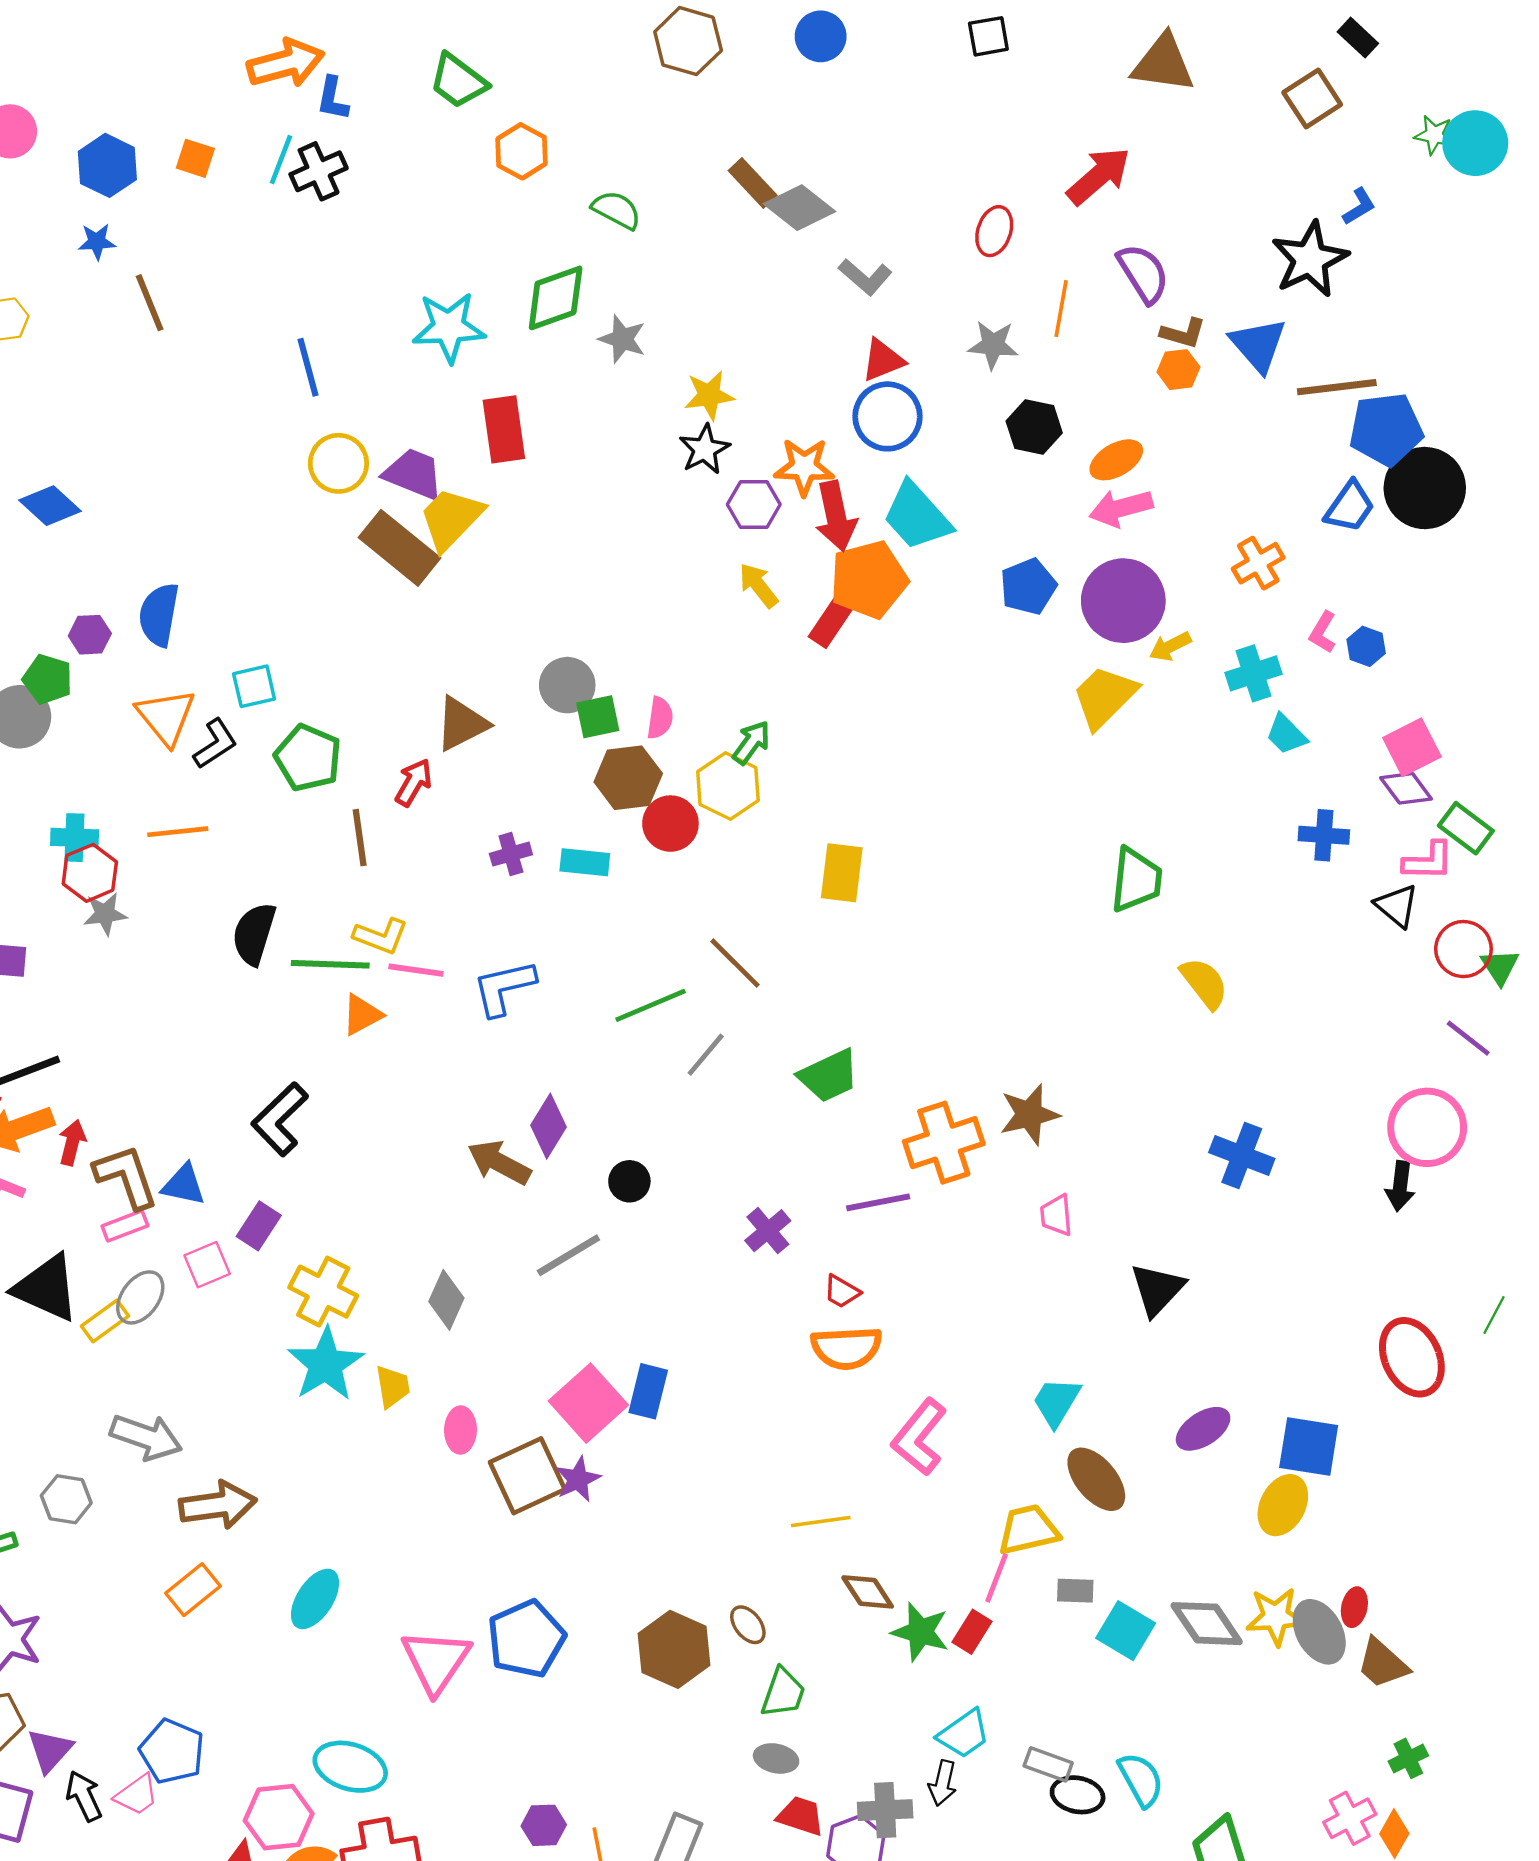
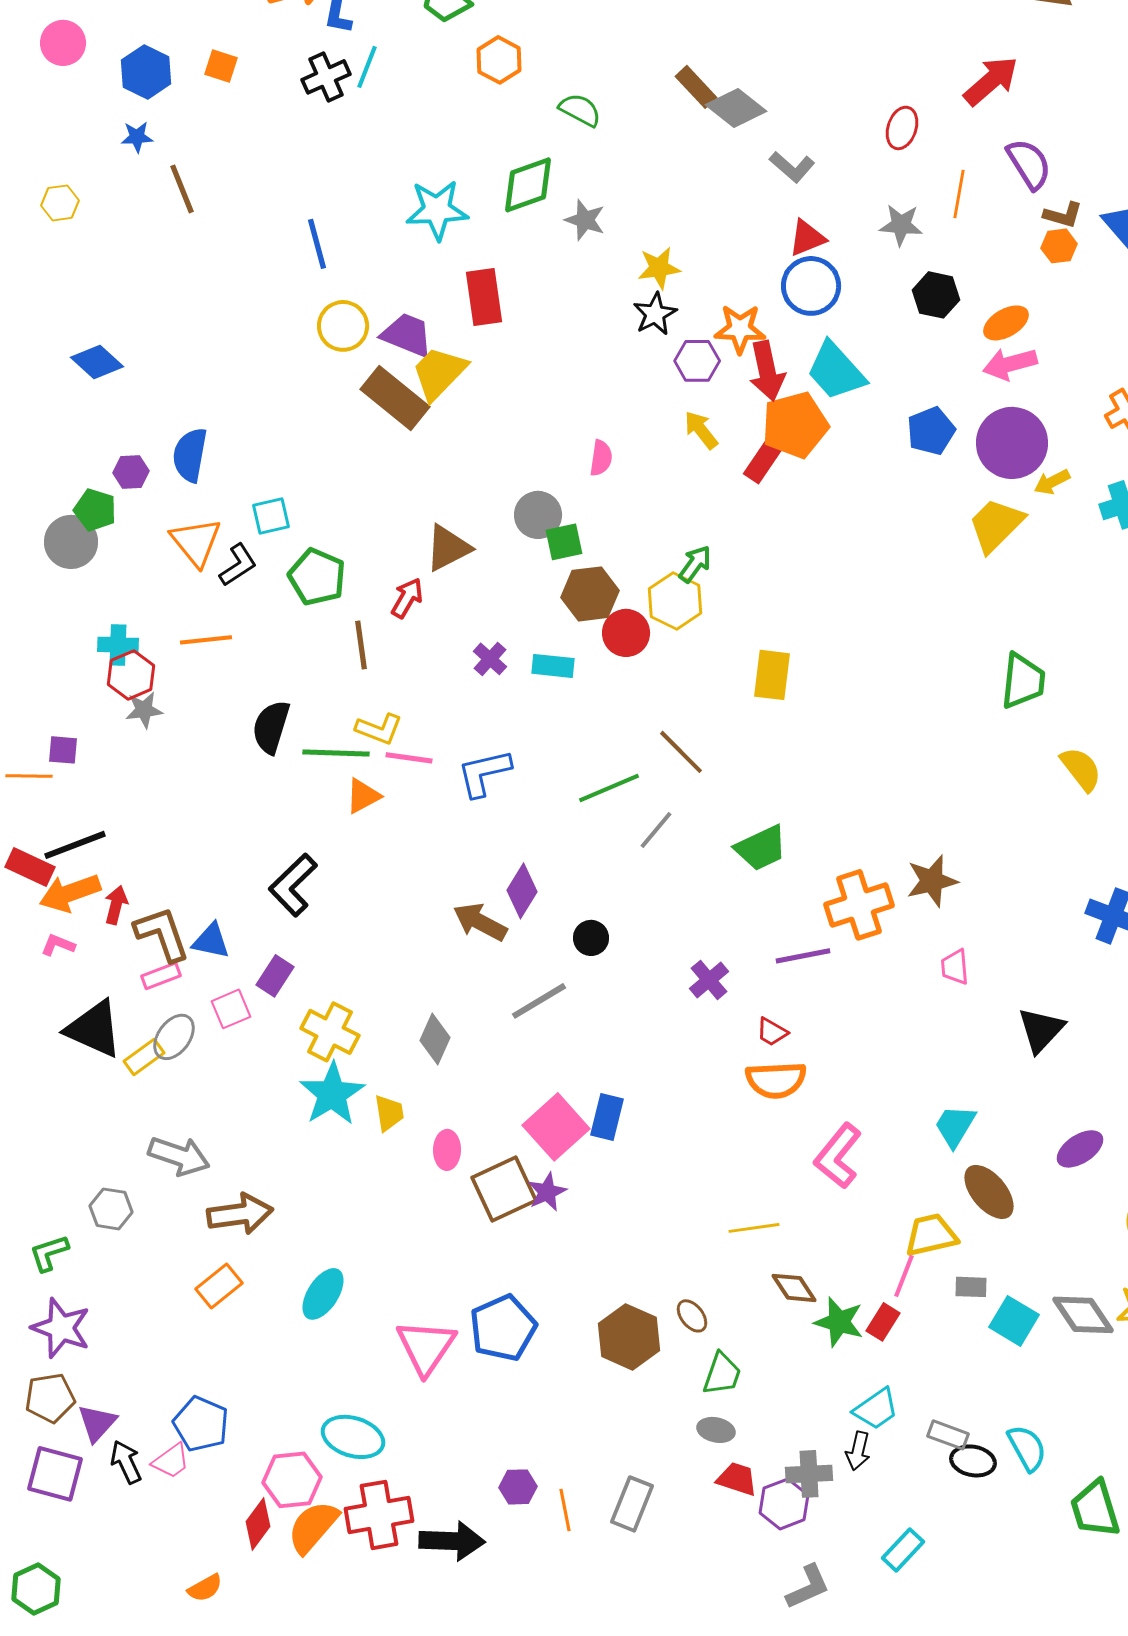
cyan line: (281, 160) -> (367, 67), moved
pink semicircle: (660, 718) -> (601, 458), moved
purple cross: (511, 854) -> (490, 659), turned -32

